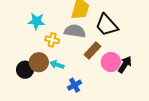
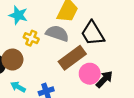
brown rectangle: (92, 51) -> (72, 58), size x1.4
cyan arrow: (57, 65) -> (18, 87), moved

